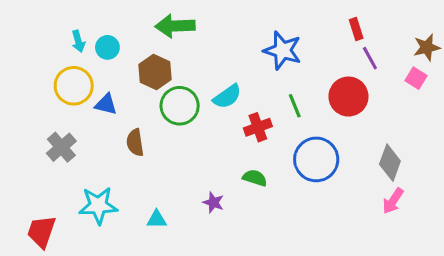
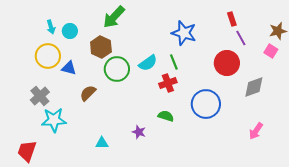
green arrow: (175, 26) -> (114, 17), turned -45
green line: (295, 106) -> (174, 62), moved
brown semicircle: (135, 143) -> (88, 93), turned 54
gray diamond: (390, 163) -> (254, 87), moved, turned 50
cyan star: (98, 206) -> (54, 120), moved

